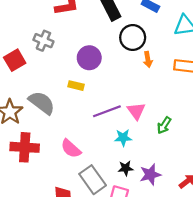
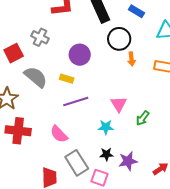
gray semicircle: (42, 103) -> (36, 77), moved
purple line: (107, 111) -> (76, 101), moved

